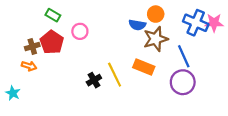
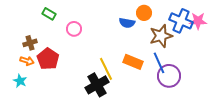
brown star: (156, 39) -> (161, 36), moved
red pentagon: (52, 42) -> (48, 59), moved
blue line: (184, 56) -> (159, 63), moved
black cross: (94, 80) -> (97, 85), moved, size x1.6
cyan star: (13, 93) -> (20, 81), moved

